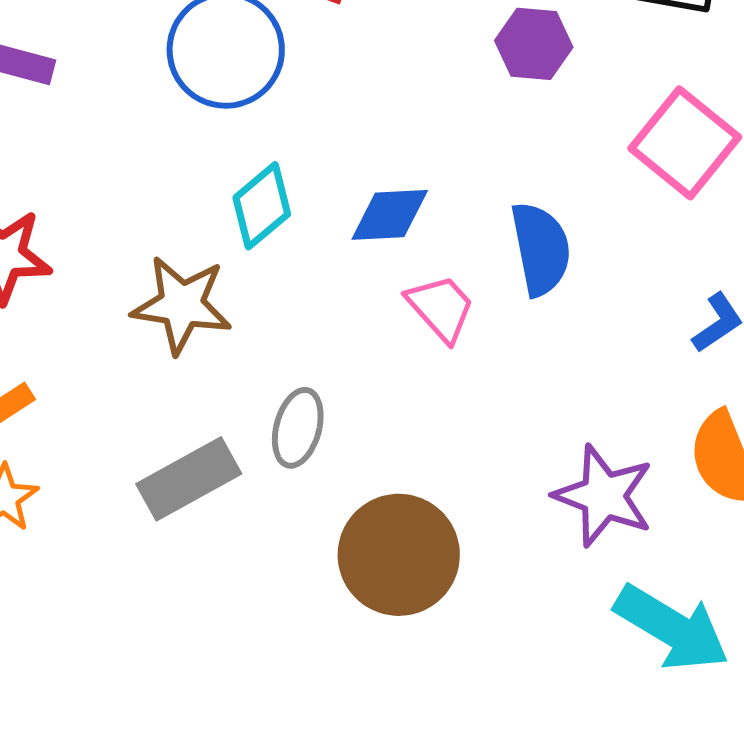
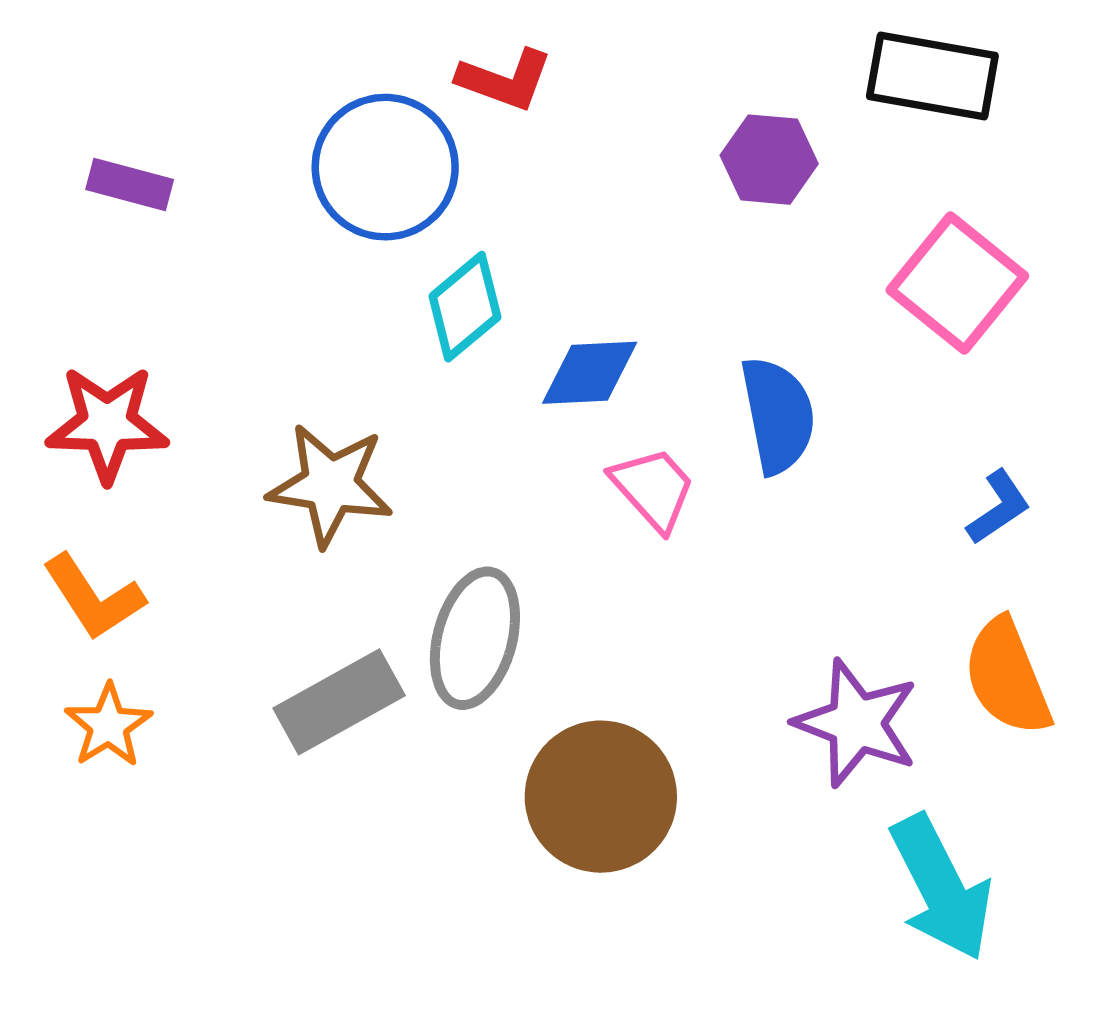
cyan diamond: (262, 206) -> (465, 307), moved
gray ellipse: (298, 428) -> (475, 638), size x1.4
cyan arrow: (672, 628) -> (941, 888), turned 32

